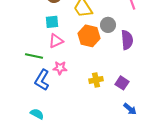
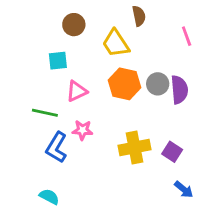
cyan square: (52, 22) -> (58, 61), moved
gray circle: (108, 25) -> (158, 84), moved
yellow cross: (96, 80) -> (135, 147), size x1.5

